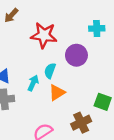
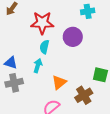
cyan semicircle: (50, 71) -> (44, 47), moved
orange triangle: (57, 92) -> (59, 82), moved

